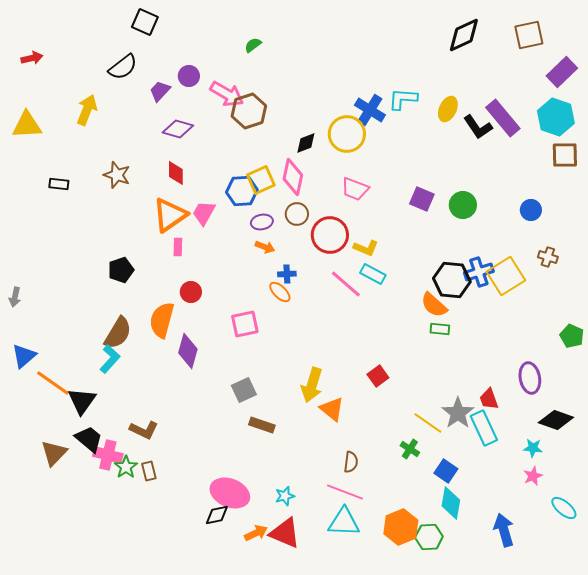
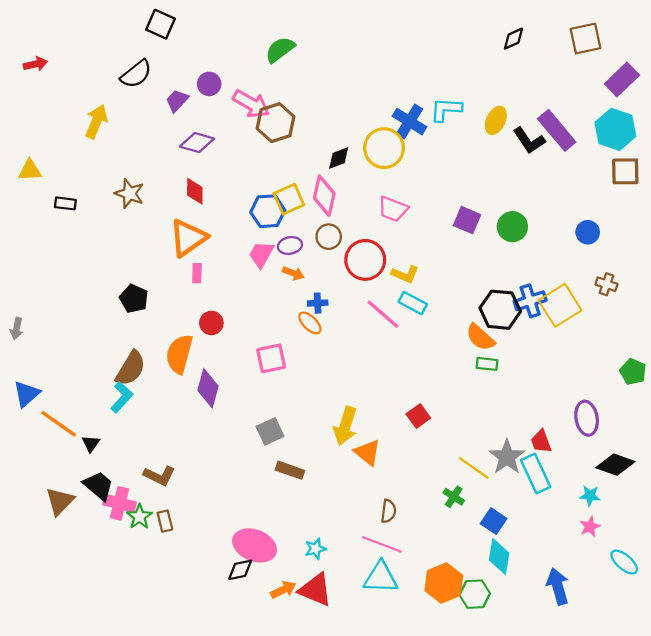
black diamond: (464, 35) -> (514, 39), size x0.6
green semicircle: (253, 45) -> (280, 50), size x1.6
yellow triangle: (27, 125) -> (30, 170), moved, size x0.7
pink trapezoid: (204, 213) -> (261, 254), moved
black pentagon: (121, 270) -> (134, 299), turned -30
black triangle: (82, 401) -> (91, 444), size x0.6

